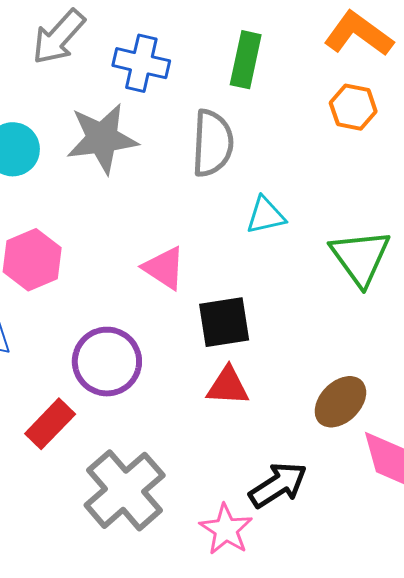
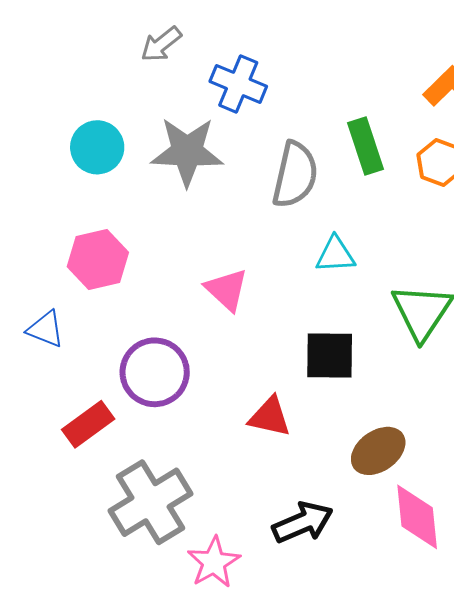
gray arrow: (59, 37) -> (161, 44), size x0.7
green rectangle: (246, 60) -> (366, 146), moved, turned -40
black square: (224, 322) -> (330, 356), moved
pink star: (226, 529) -> (214, 562), moved

